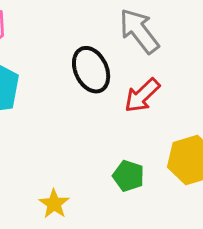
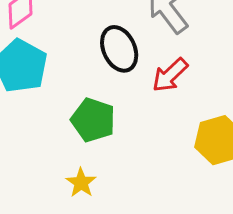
green pentagon: (128, 176) -> (93, 120), moved, size x1.4

